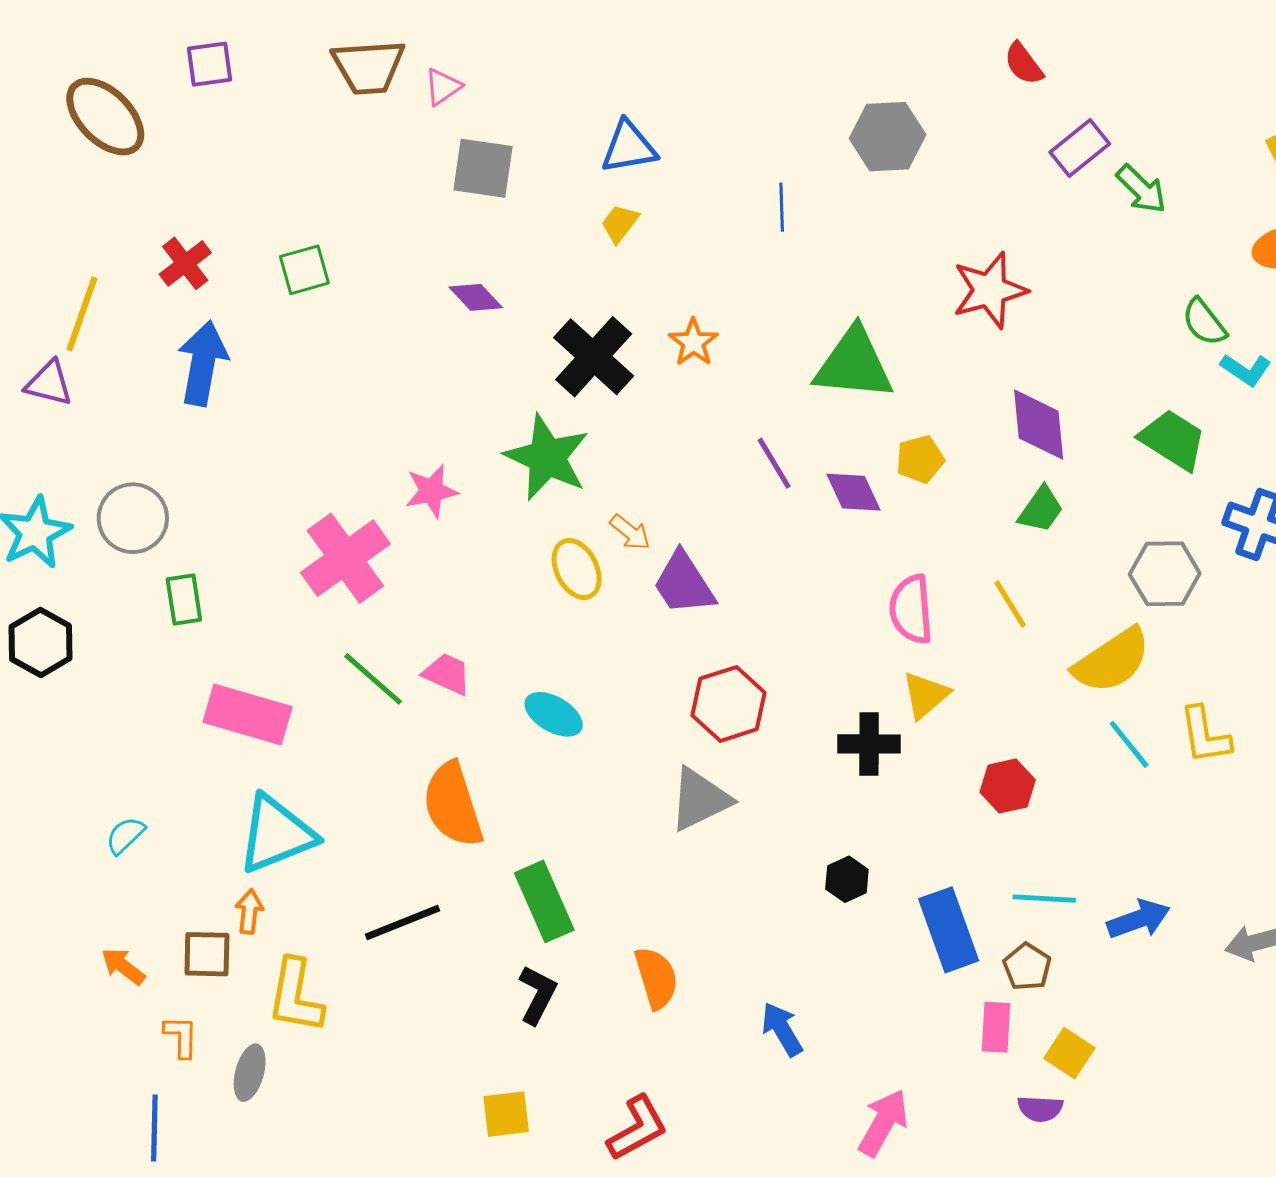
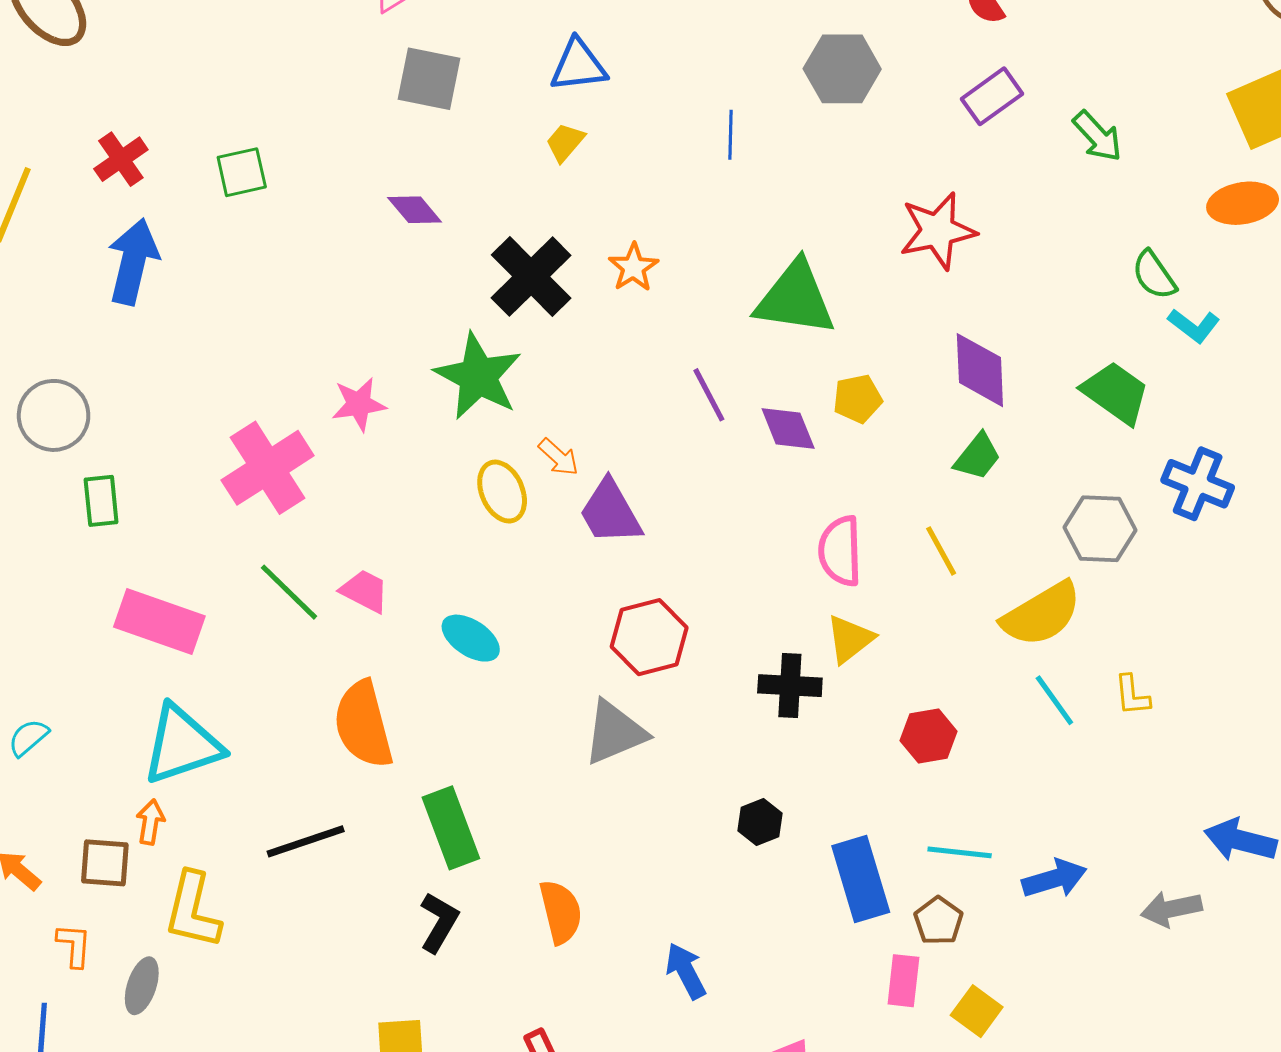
purple rectangle: (1080, 148) -> (992, 96), moved
yellow L-shape: (1205, 735) -> (1132, 695), size x0.7

